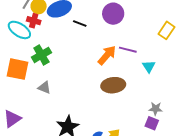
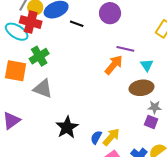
red cross: (34, 21) -> (31, 22), size x1.5
orange arrow: (107, 55) -> (114, 65), moved
brown ellipse: (113, 85) -> (142, 88), moved
gray triangle: (44, 88) -> (43, 89), size x1.5

